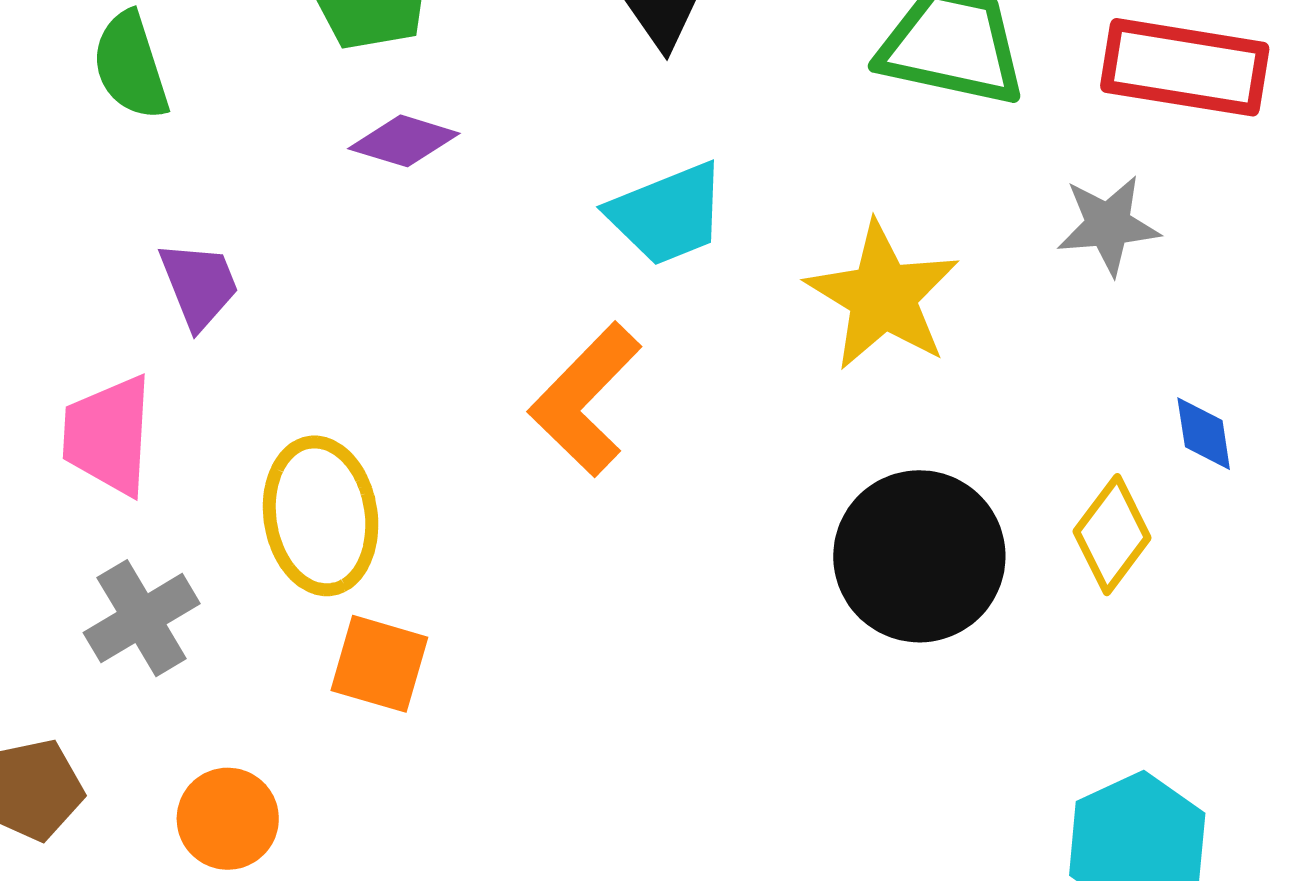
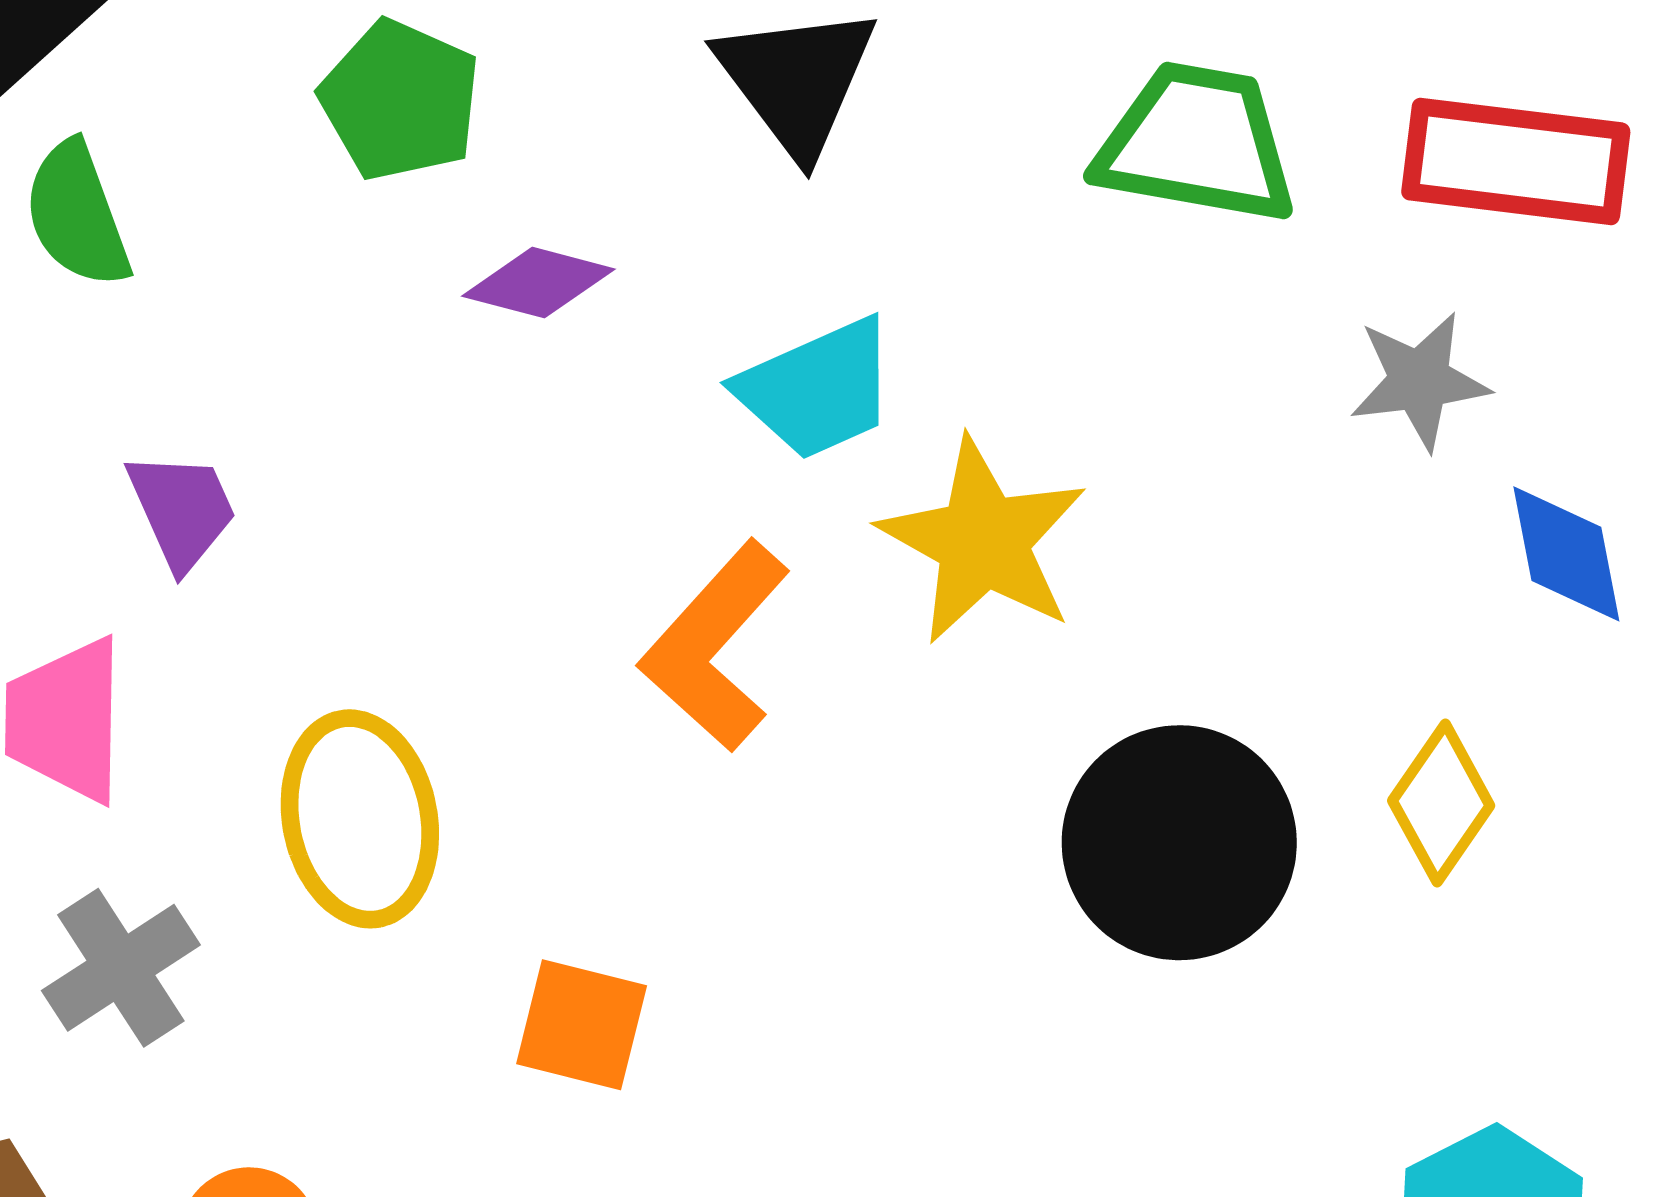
purple diamond: (404, 141) -> (538, 283), moved
yellow star: (883, 296) -> (983, 541), moved
blue diamond: (1204, 434) -> (1566, 554), moved, size x1.4
orange square: (379, 664) -> (582, 1025), moved

